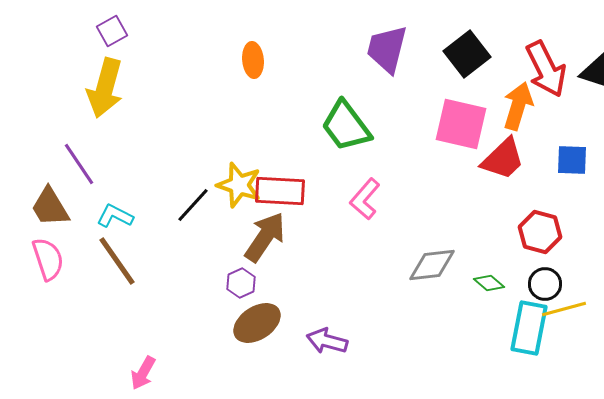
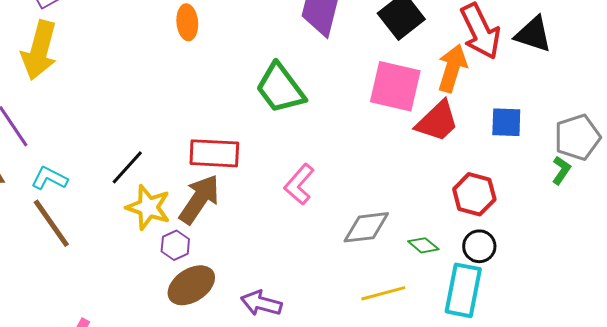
yellow star: (239, 185) -> (148, 207), moved
pink L-shape: (365, 199) -> (299, 184), moved
yellow line: (564, 309) -> (383, 293), moved

